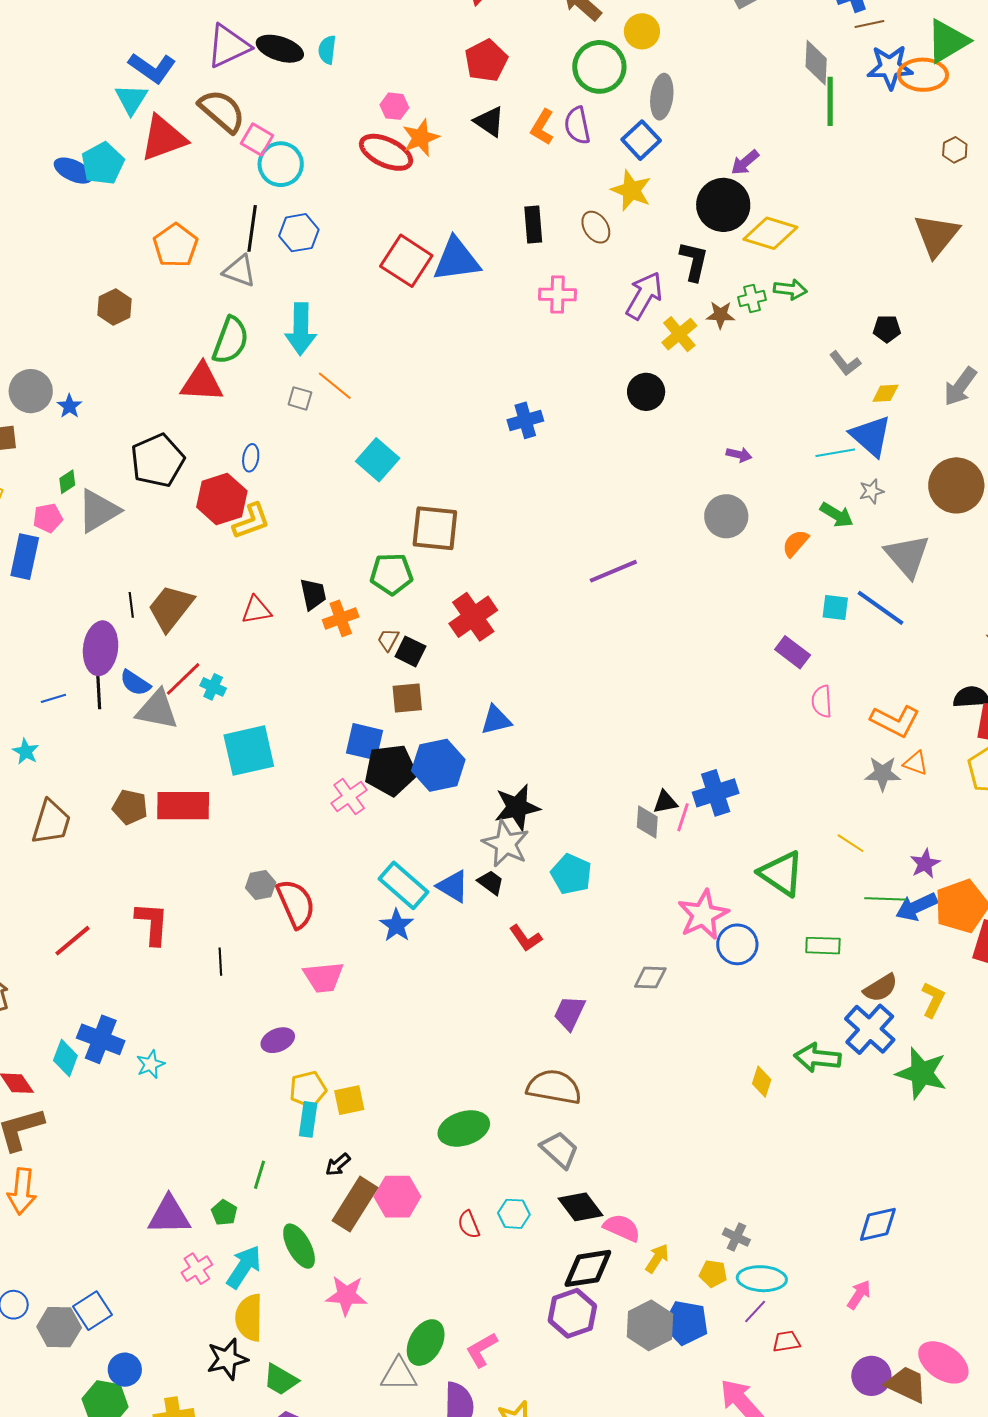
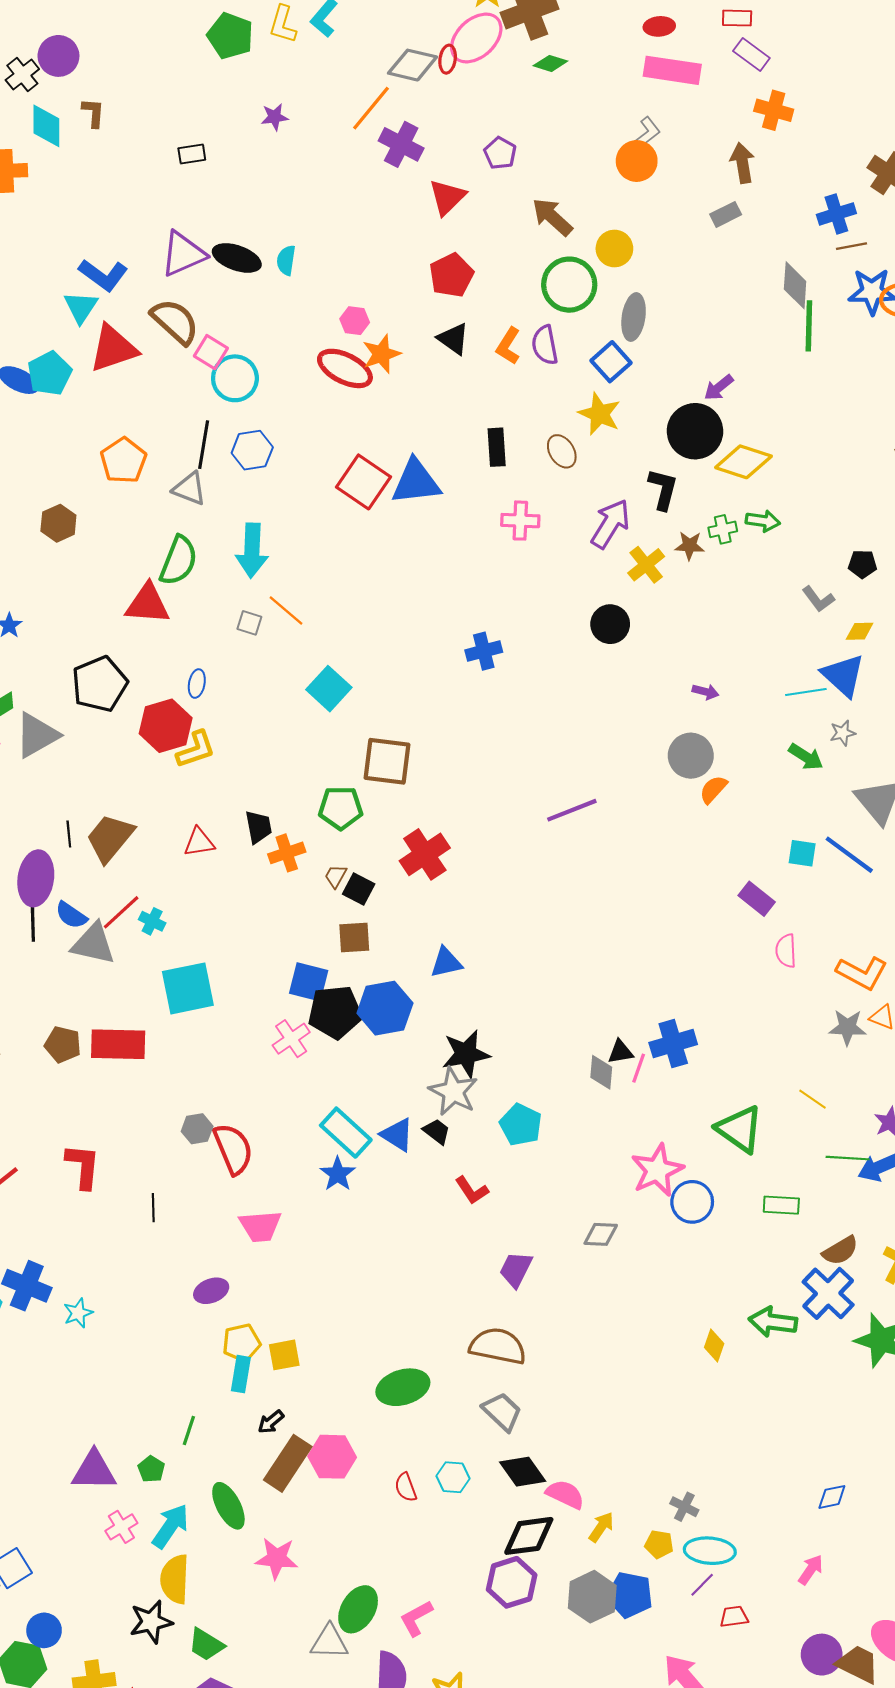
orange semicircle: (795, 543) -> (713, 789), moved
blue diamond: (878, 1224) -> (832, 1497), size x0.7

